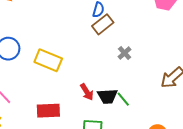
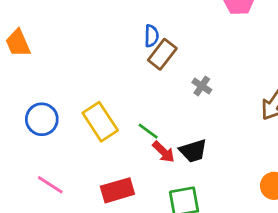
yellow rectangle: (48, 60) -> (100, 122), turned 48
green line: (123, 99) -> (148, 131), moved

